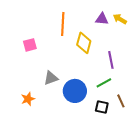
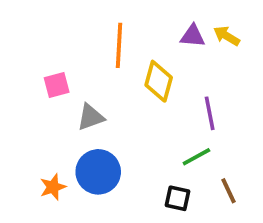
gray triangle: (51, 78) -> (91, 117), moved
blue circle: (75, 91) -> (98, 172), moved
black square: (102, 107) -> (178, 198), moved

